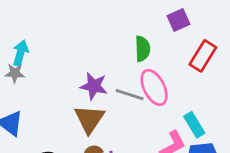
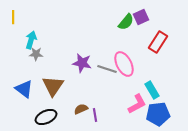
green semicircle: (143, 49) -> (126, 22), moved, turned 42
gray star: (15, 73) -> (36, 54), moved
brown triangle: (89, 119) -> (53, 86), moved

